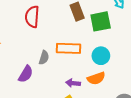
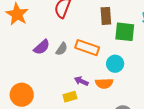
purple semicircle: (26, 74) -> (42, 47), moved

